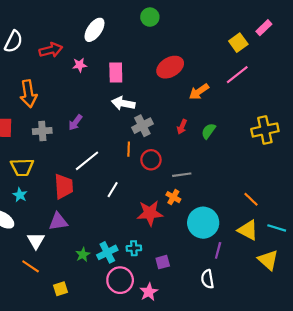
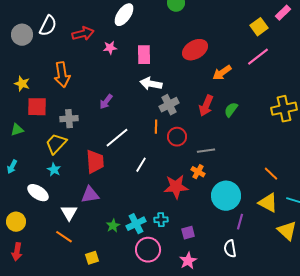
red arrow: (182, 127) -> (206, 106), size x1.5
gray cross: (42, 131) -> (69, 119), moved
yellow trapezoid: (22, 167) -> (56, 144), turned 135
pink star: (149, 292) -> (188, 261), moved

